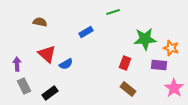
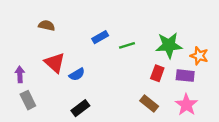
green line: (113, 12) -> (127, 45), moved
red rectangle: (125, 63) -> (157, 73), moved
pink star: (174, 88) -> (186, 105), moved
black rectangle: (50, 93) -> (80, 108), moved

